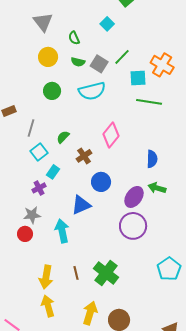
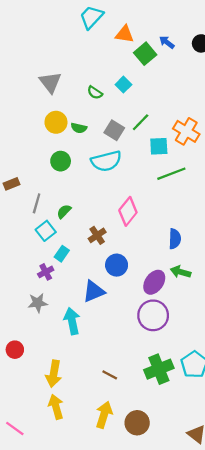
green semicircle: (74, 38) -> (95, 93), moved, turned -32
green semicircle: (78, 62) -> (79, 128), moved
green line: (149, 102) -> (171, 174), turned -30
green semicircle: (63, 137) -> (64, 211), moved
red circle: (25, 234) -> (15, 350), moved
brown line: (76, 273) -> (110, 375), moved, turned -48
green cross: (106, 273) -> (159, 369), moved, turned 30

